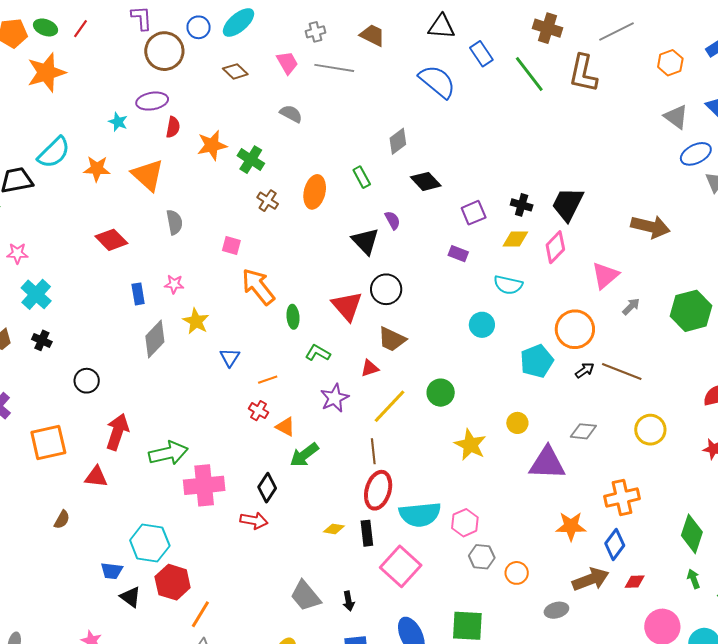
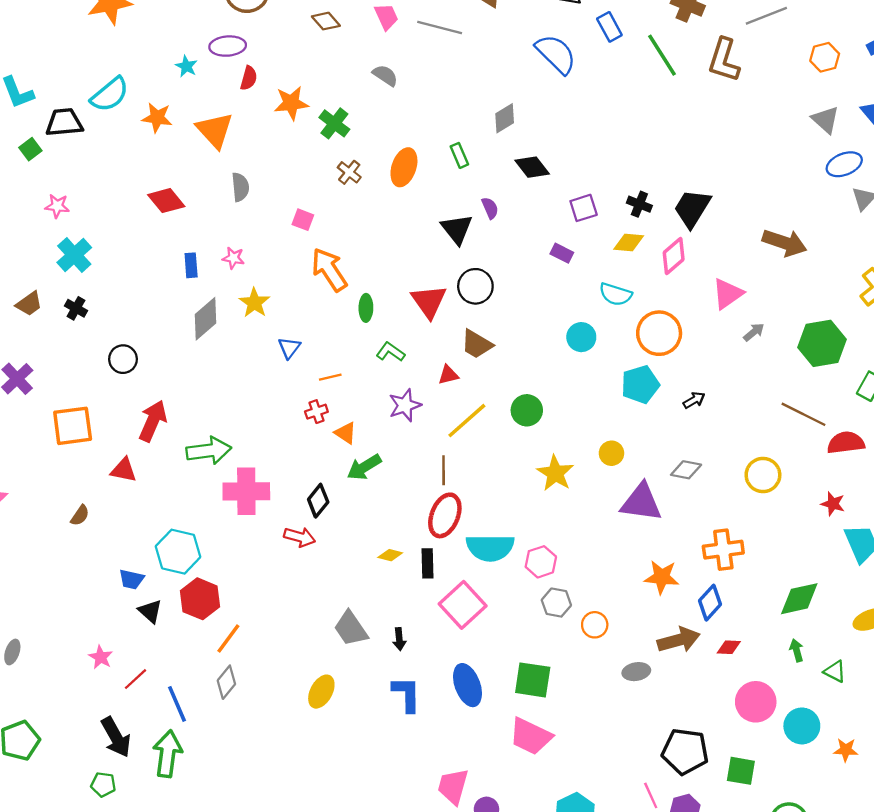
orange circle: (575, 329) -> (659, 333), moved
brown line: (622, 371) -> (804, 414), moved
red cross: (258, 411) -> (316, 412), turned 36
green diamond: (692, 534) -> (799, 599), turned 54

